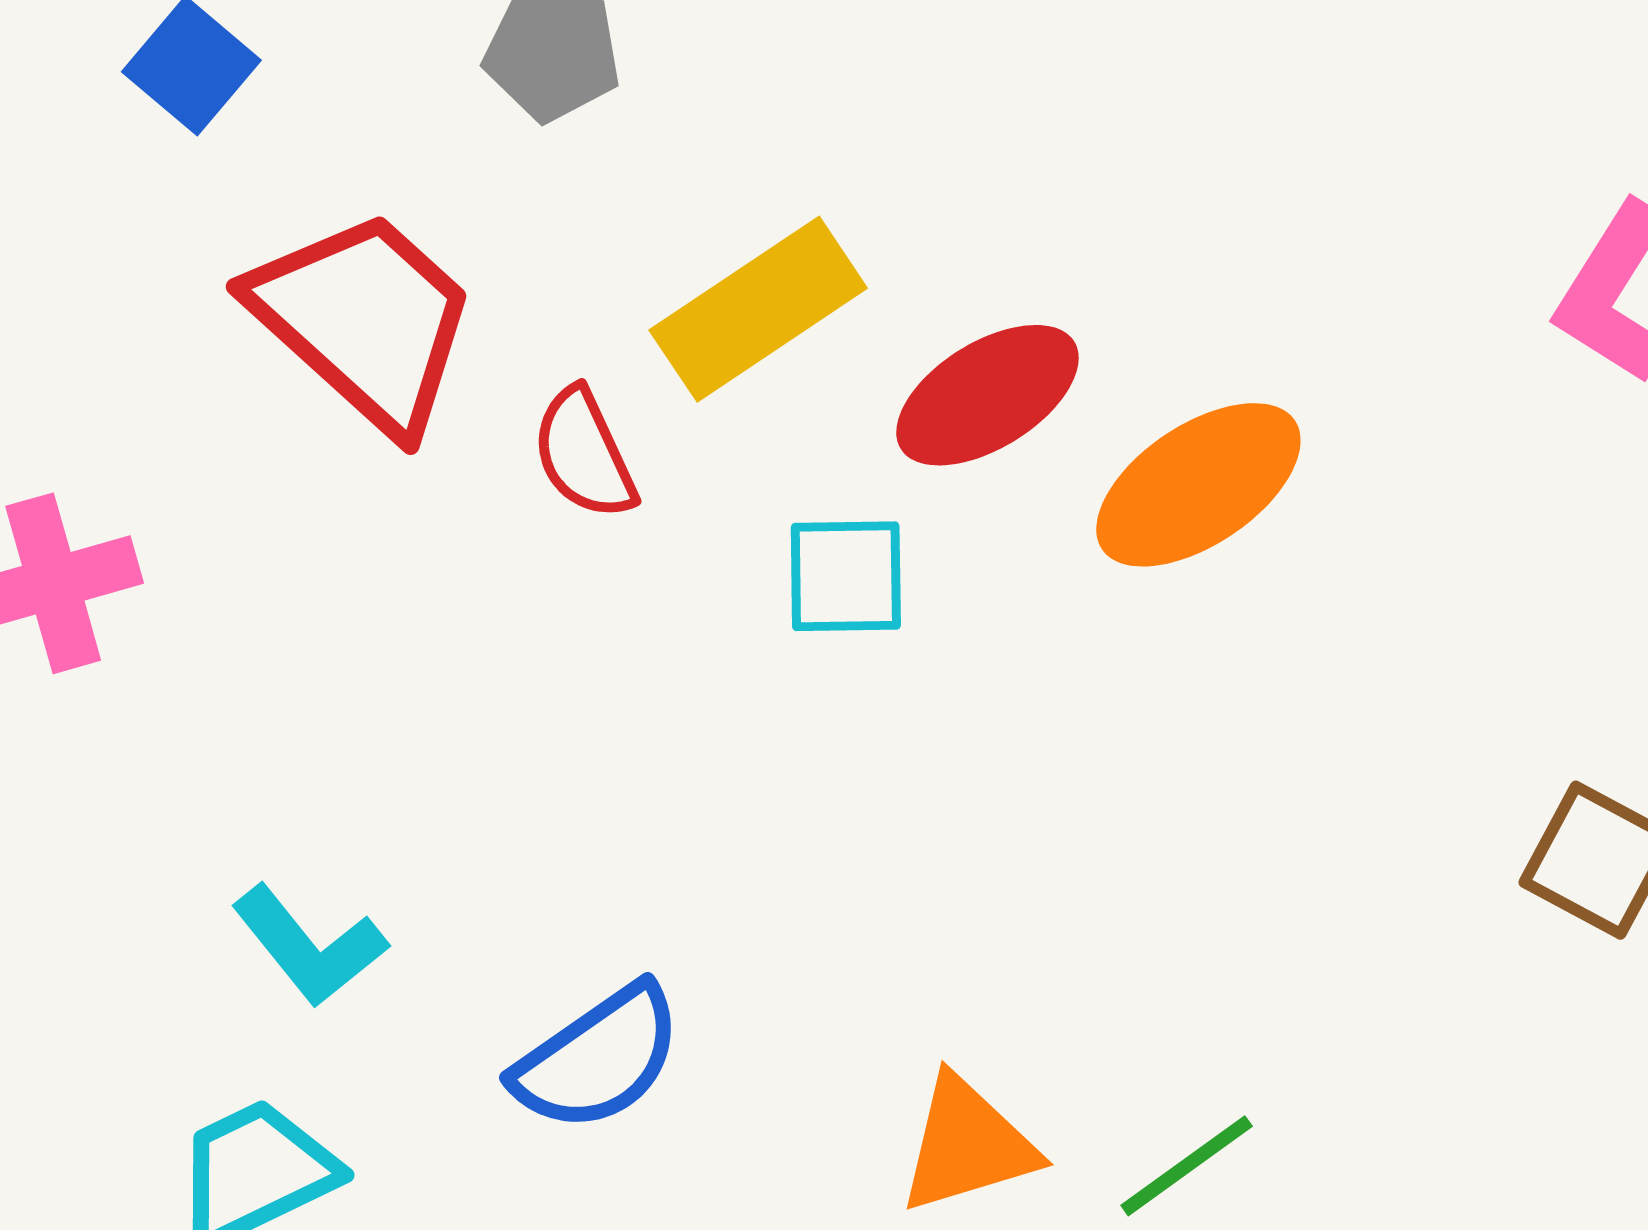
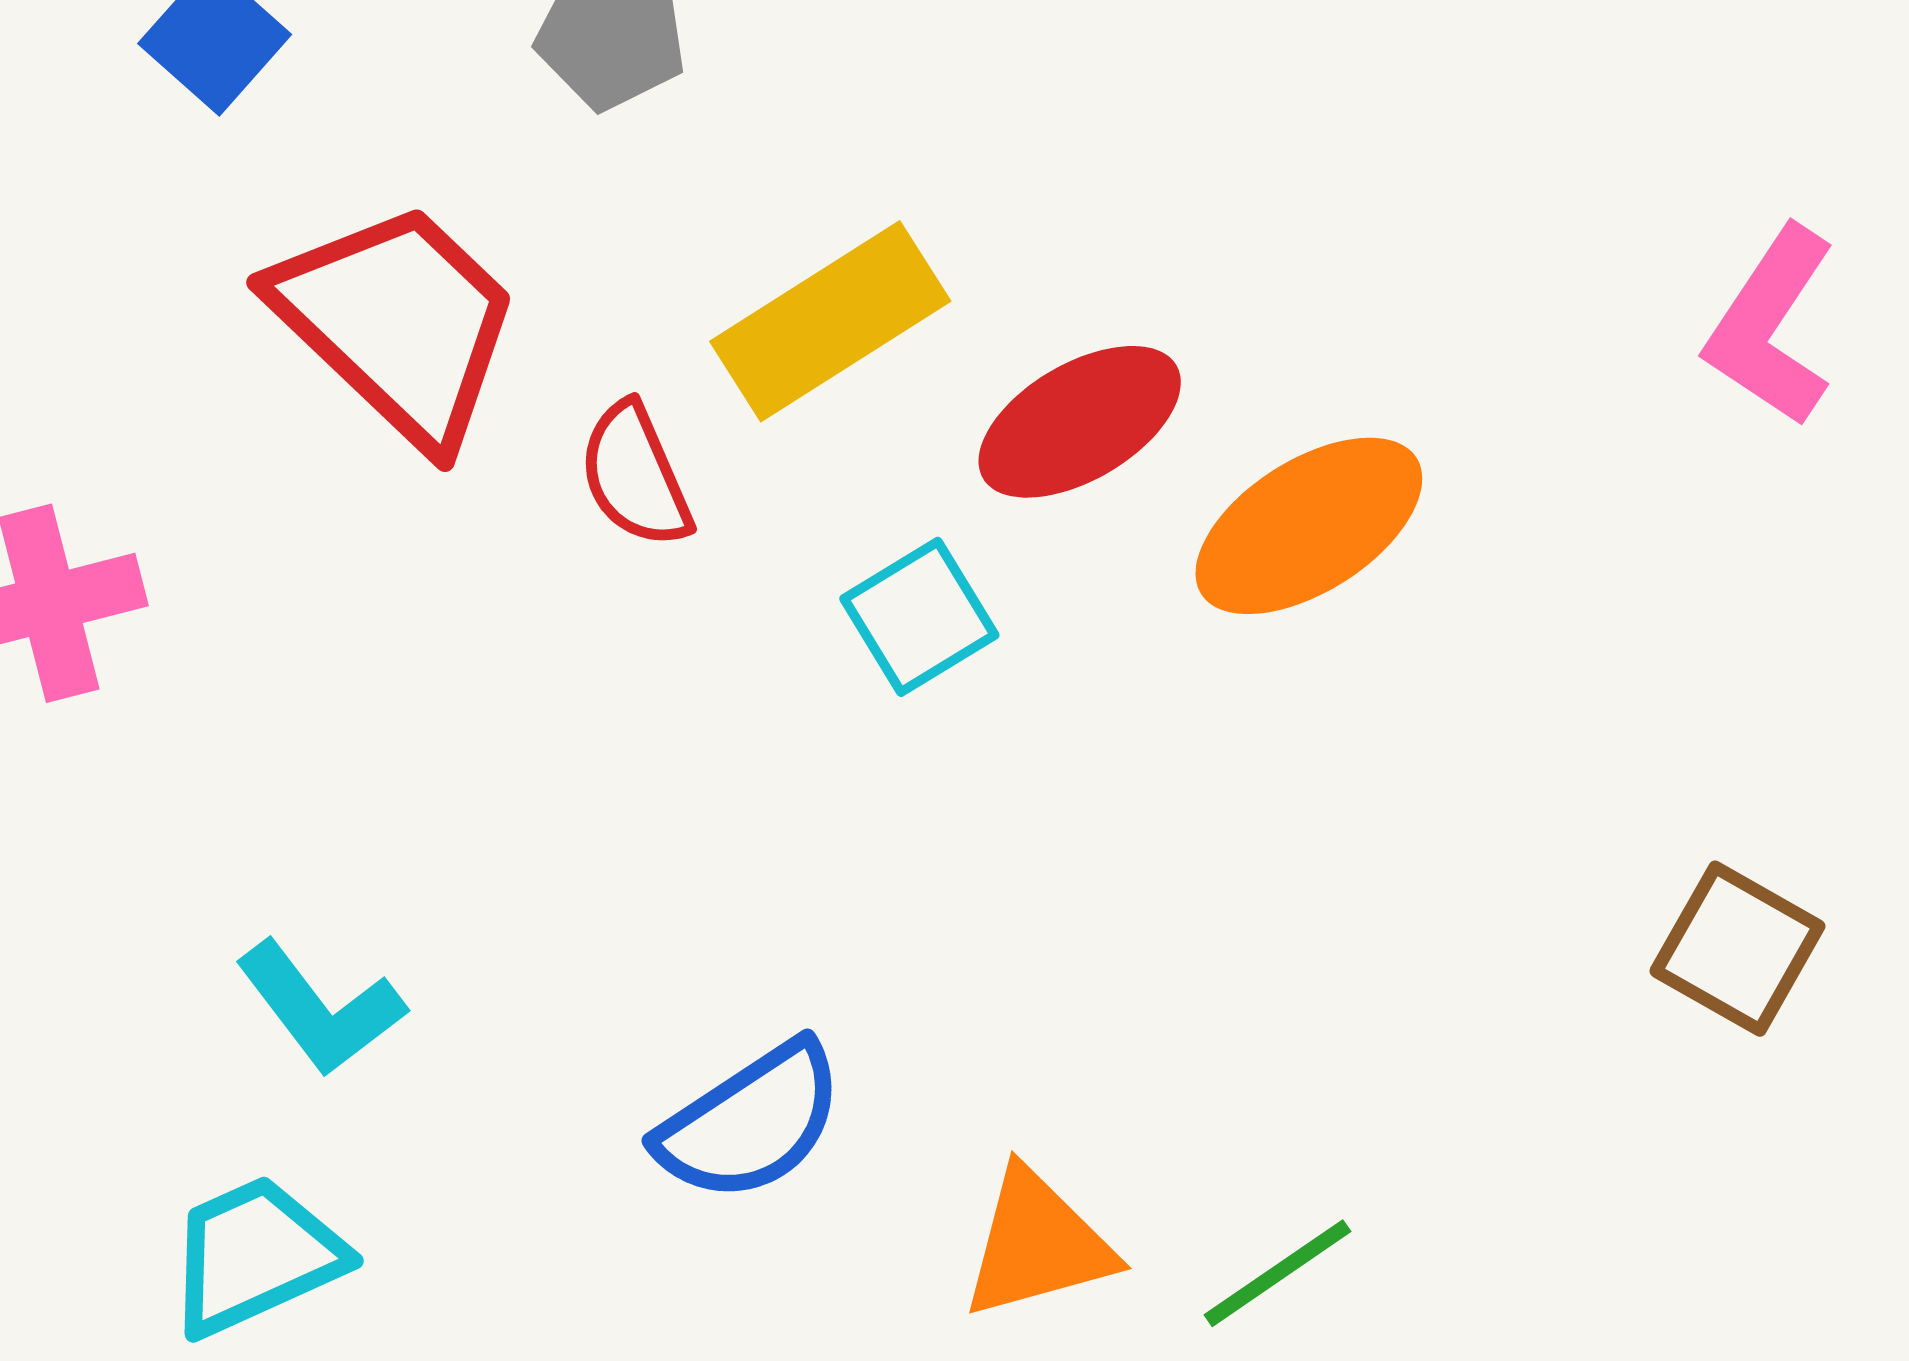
cyan square: (846, 576) -> (919, 617), turned -32
blue semicircle: (598, 1058) -> (751, 1122), moved

